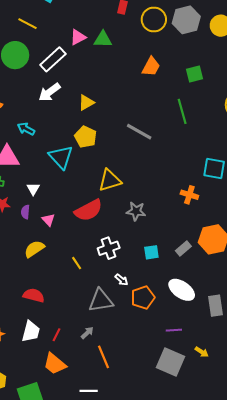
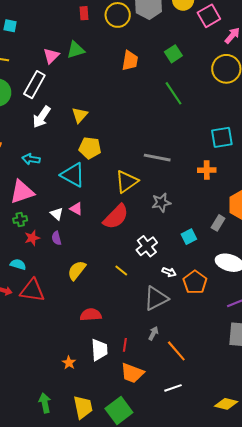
gray line: (139, 132) -> (157, 158), moved
pink triangle: (48, 220) -> (76, 209), moved

